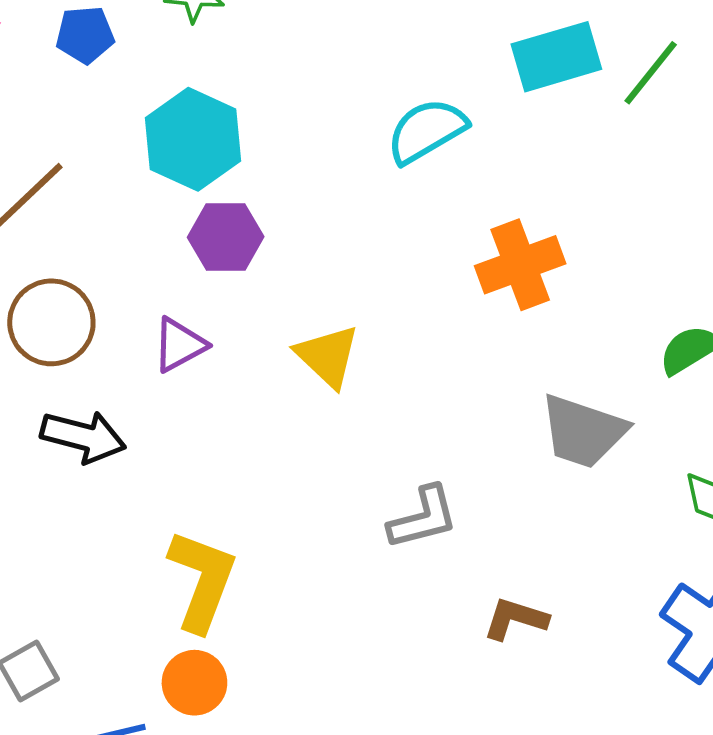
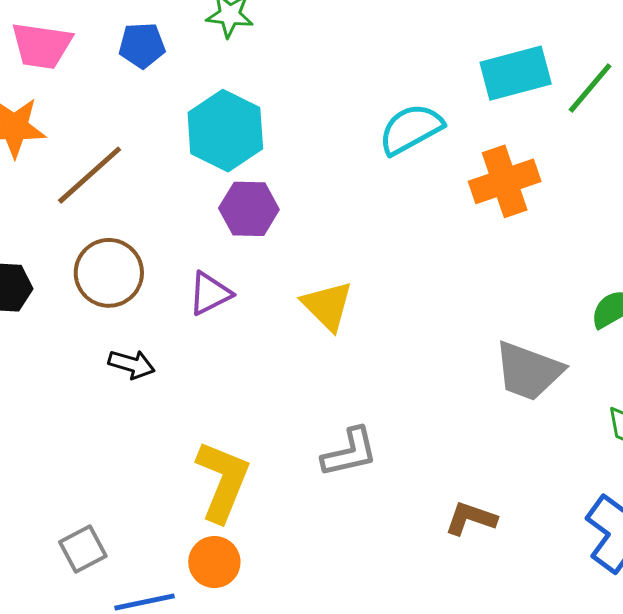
orange cross: (520, 265) -> (505, 181), moved
black arrow: (83, 437) -> (132, 364), size x0.7
gray L-shape: (423, 518) -> (350, 452), moved

